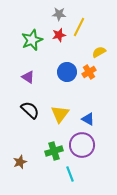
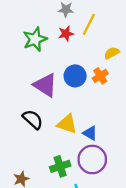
purple triangle: (28, 77) -> (45, 85), moved, size x1.6
yellow triangle: (60, 114) -> (67, 124), turned -48
blue triangle: (88, 119) -> (90, 133), moved

